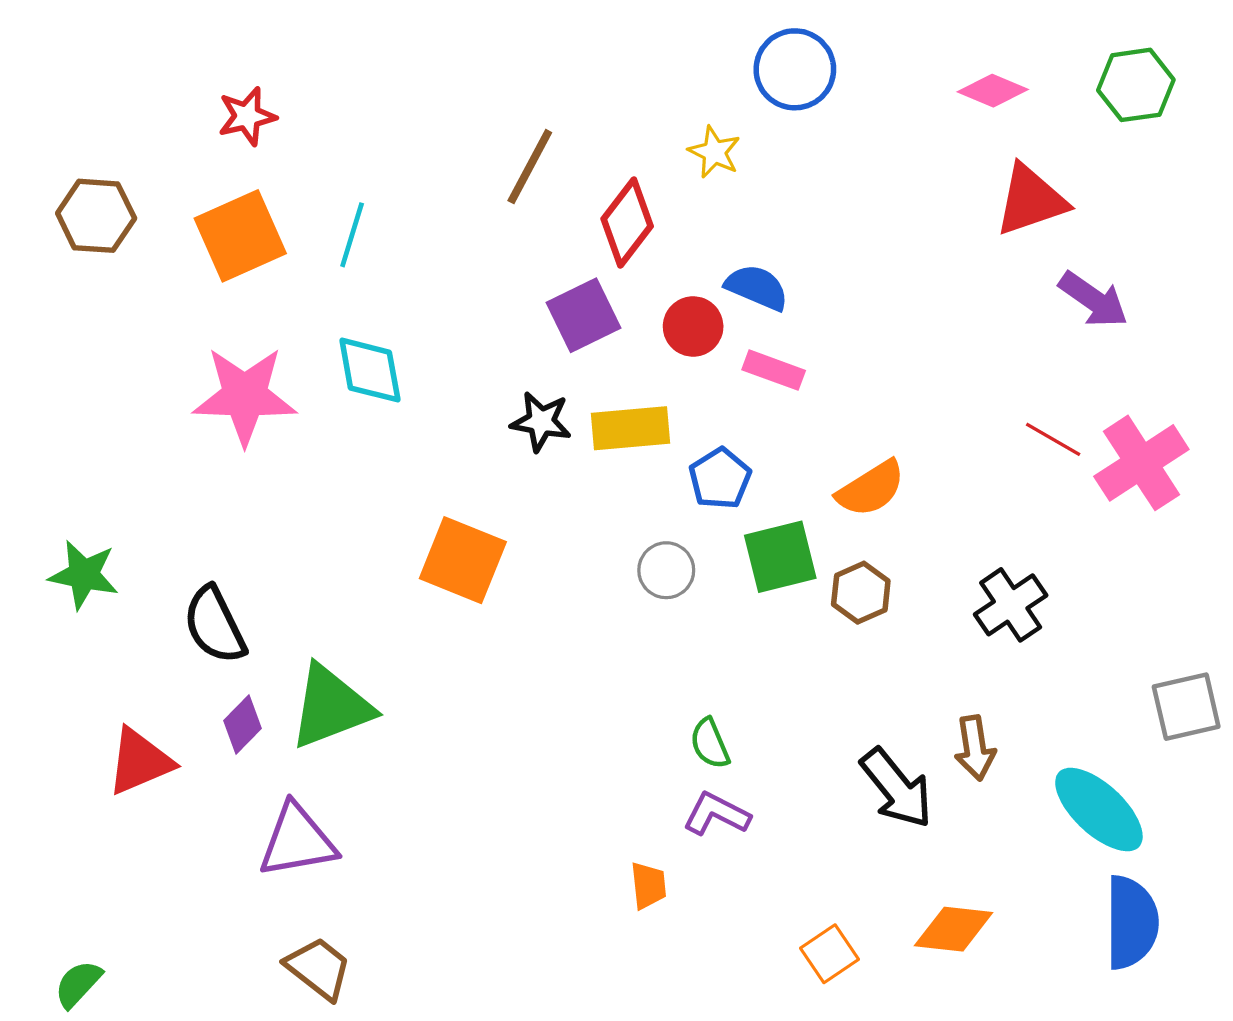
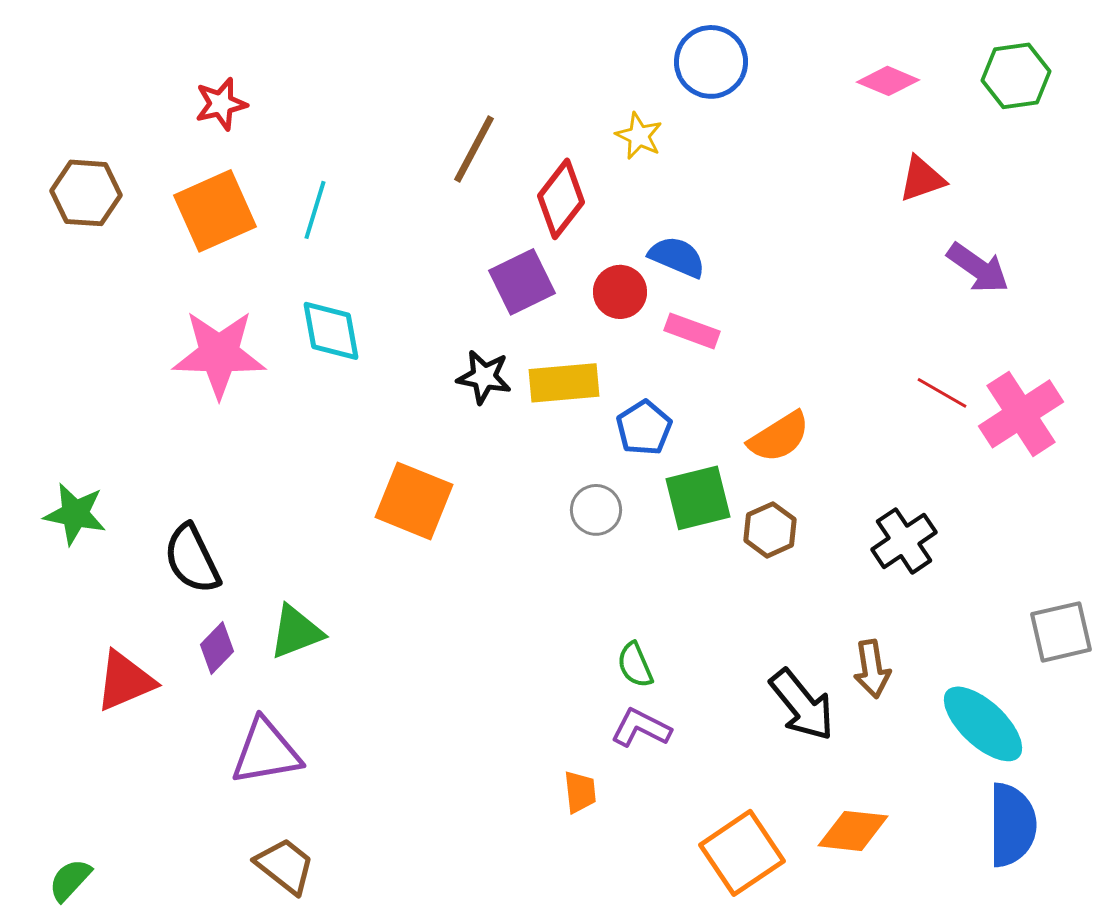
red triangle: (1031, 200) -> (922, 179), size x0.7
green triangle: (331, 707) -> (296, 632), size x0.7
orange square: (829, 954) -> (742, 853), size x1.6

